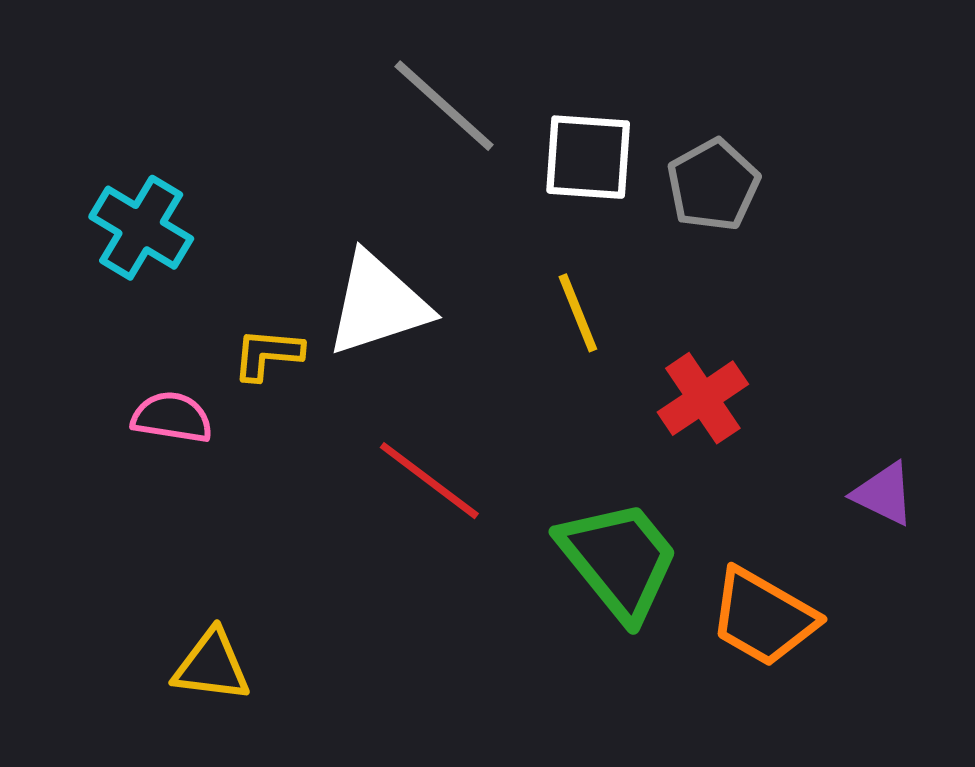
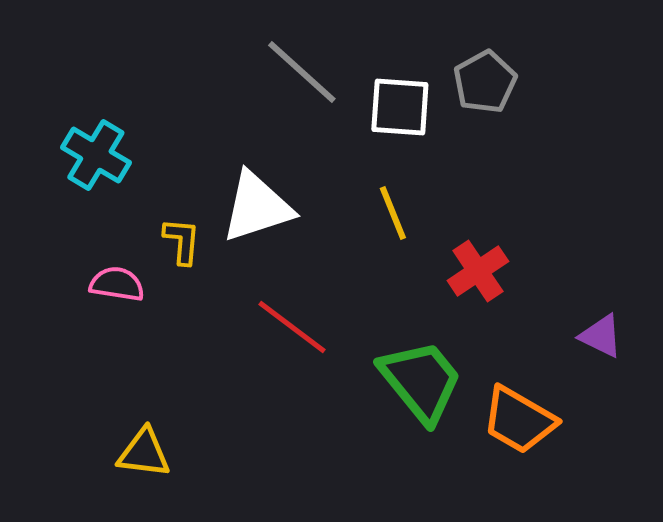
gray pentagon: (713, 185) -> (485, 82), moved
yellow L-shape: (268, 354) -> (182, 241), turned 90

